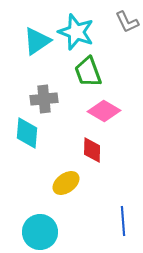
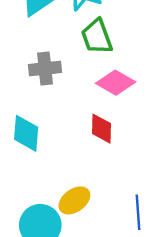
cyan diamond: (27, 133) -> (26, 133), moved
yellow ellipse: (66, 183) -> (74, 200), moved

